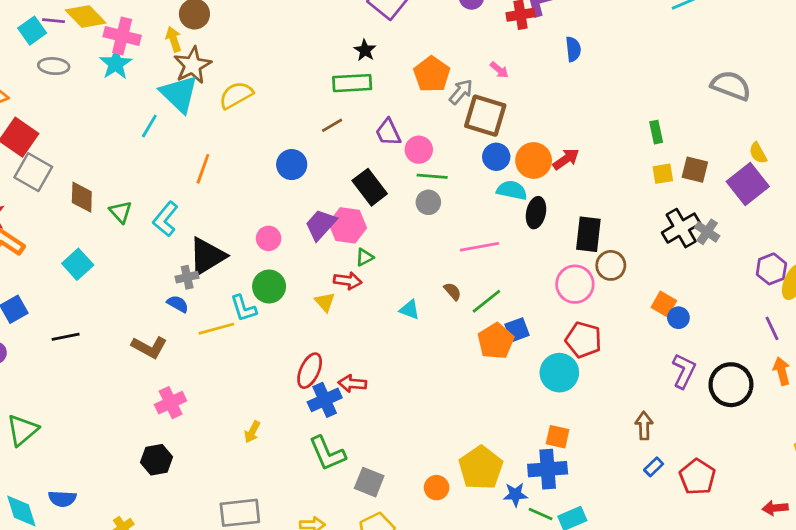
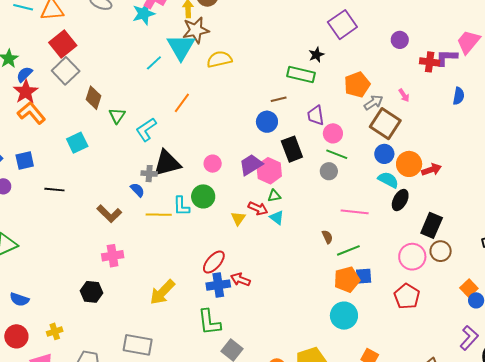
blue circle: (292, 165) -> (267, 122), moved
cyan triangle: (409, 310) -> (277, 218), moved
cyan circle: (559, 373) -> (344, 316), moved
yellow arrow: (252, 432) -> (162, 292), size x1.8

